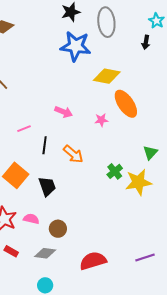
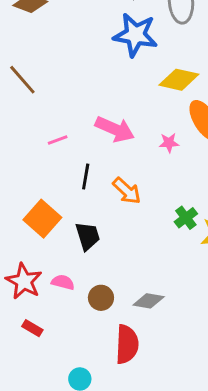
pink arrow: (64, 112) -> (115, 129), size x1.5
pink line: (24, 129) -> (58, 140), moved
gray diamond: (45, 253) -> (149, 301), moved
red semicircle: (93, 261) -> (127, 344), moved, turned 108

